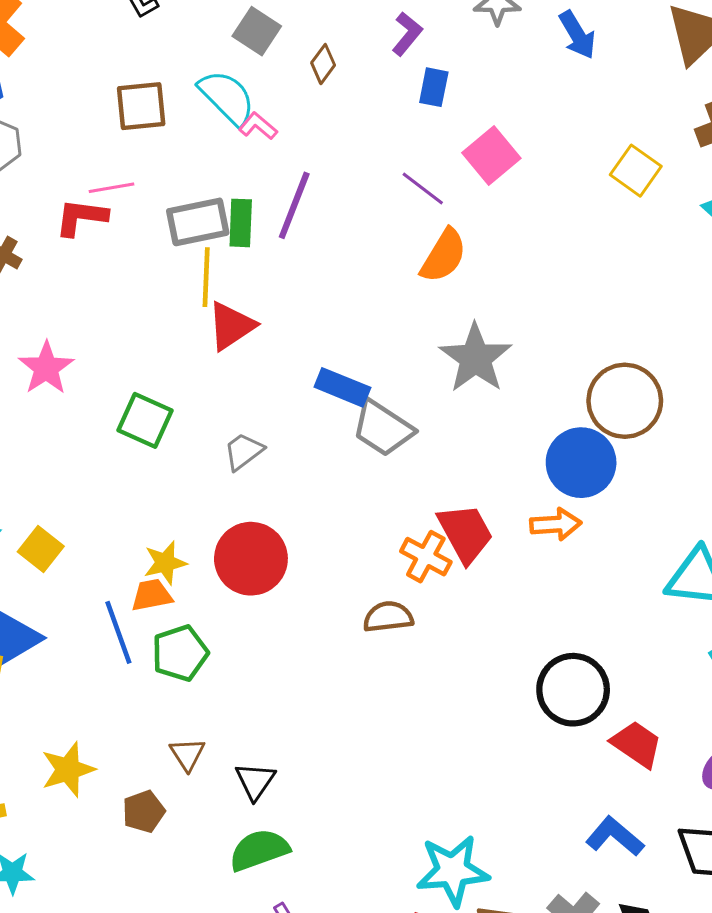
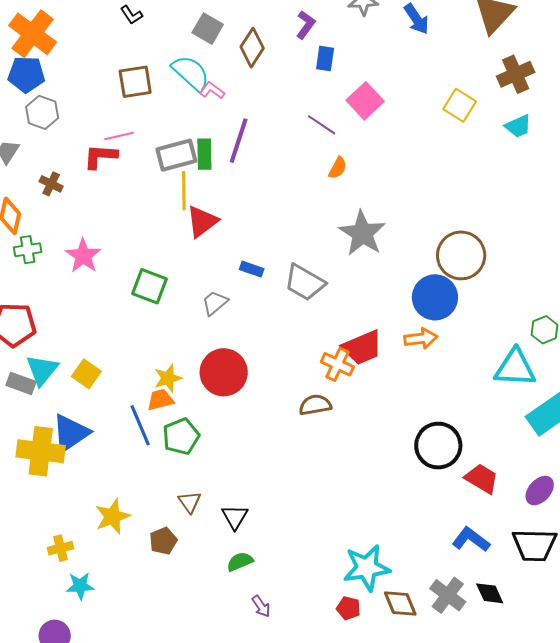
brown diamond: (323, 64) -> (252, 48), size x1.5
orange semicircle: (444, 256) -> (338, 168), size x0.6
blue rectangle: (342, 387) -> (252, 269), moved, size x0.7
red trapezoid: (465, 533) -> (362, 348), turned 99
green semicircle: (259, 850) -> (240, 562), size x0.7

